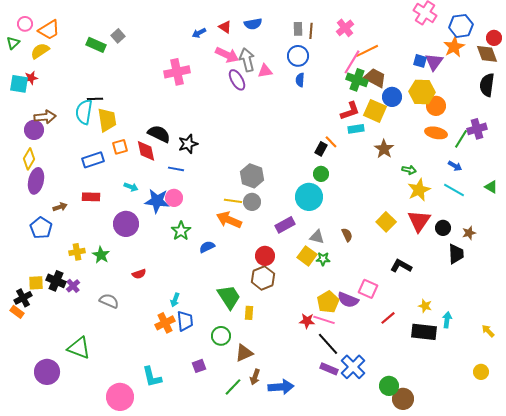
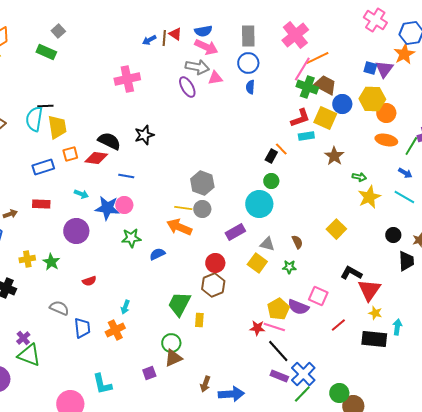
pink cross: (345, 28) -> (295, 35), size x1.5
gray rectangle: (298, 29) -> (248, 36), size x1.5
brown line: (311, 31) -> (164, 38), moved
gray square: (118, 36) -> (58, 31), moved
pink arrow: (227, 55) -> (206, 47), moved
gray arrow: (247, 60) -> (197, 67), turned 115
black star: (188, 144) -> (144, 135), moved
red diamond: (146, 151) -> (96, 158), turned -70
red triangle: (419, 221) -> (369, 290), moved
green star: (181, 231) -> (131, 238), turned 30
green star: (323, 259) -> (289, 267), moved
purple cross: (73, 286) -> (23, 338), moved
green trapezoid: (229, 297) -> (179, 304), turned -120
blue trapezoid: (185, 321) -> (82, 328), moved
brown triangle: (244, 353) -> (173, 358), moved
green line: (233, 387) -> (302, 394), moved

